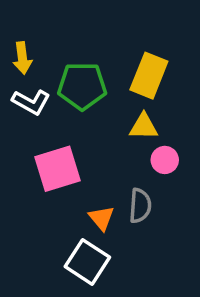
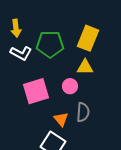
pink circle: (165, 160) -> (70, 86), moved

